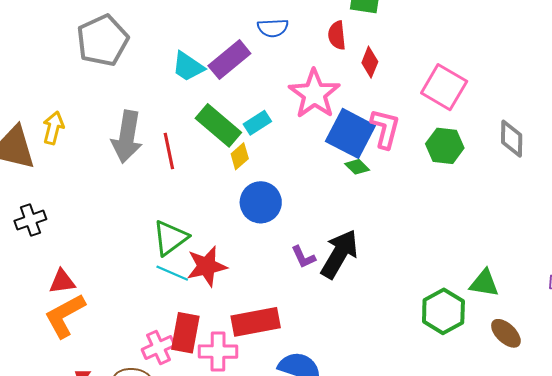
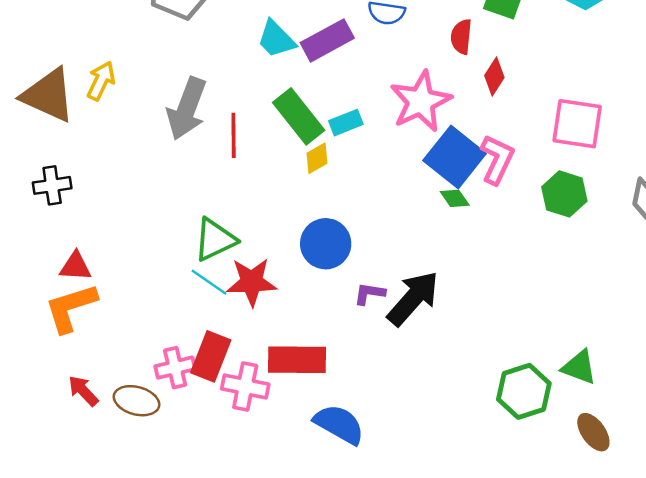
pink square: (444, 87) -> (577, 124), turned -33
blue circle: (261, 202) -> (326, 244), moved
purple L-shape: (303, 257) -> (369, 294), turned 112

